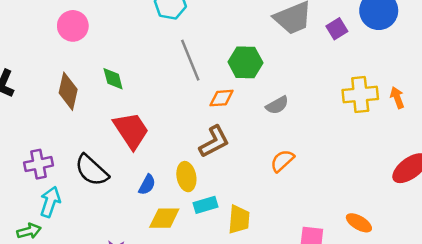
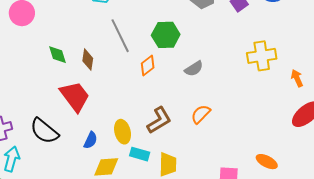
brown diamond: (68, 91) -> (88, 60), moved, size x0.7
orange diamond: (221, 98) -> (148, 65), turned -30
orange arrow: (397, 98) -> (297, 78), moved
brown L-shape: (214, 142) -> (159, 120), moved
cyan rectangle: (206, 205) -> (140, 154), turned 36

